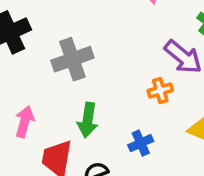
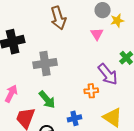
green arrow: (88, 120) -> (47, 100), turned -60

